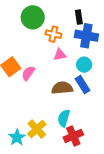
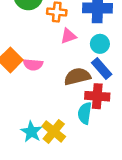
pink semicircle: (28, 73) -> (33, 65), turned -112
red cross: (73, 136) -> (97, 96), moved, turned 36
cyan star: (17, 137) -> (31, 132), moved

